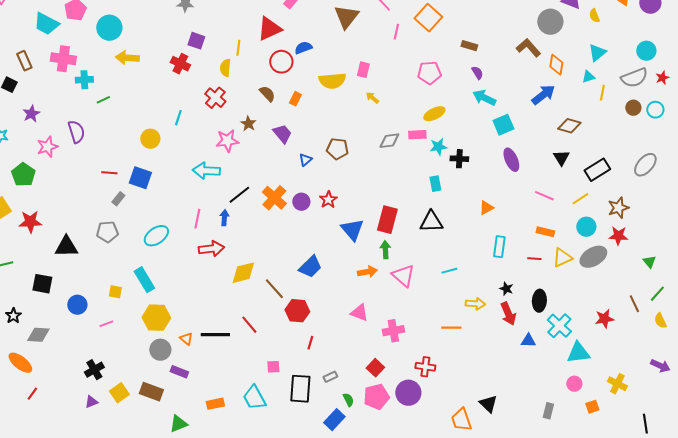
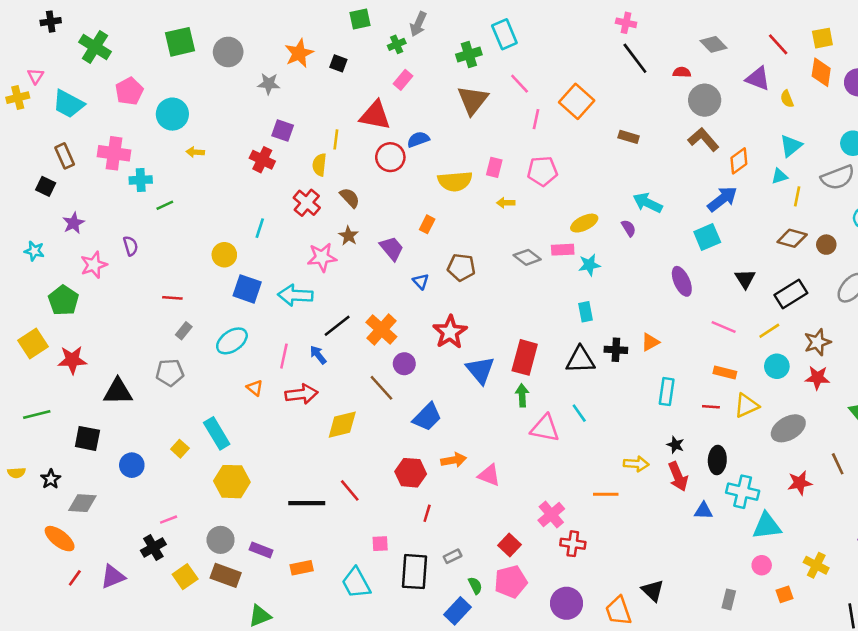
gray circle: (550, 22) -> (705, 100), moved
cyan trapezoid: (46, 24) -> (68, 104), moved
red triangle: (269, 29) -> (375, 115), turned 36
yellow arrow: (127, 58) -> (195, 152), size x0.6
orange diamond: (556, 65) -> (739, 161), turned 45
pink pentagon: (429, 73) -> (542, 171), moved
purple semicircle: (477, 73) -> (629, 228), moved
brown semicircle: (267, 94) -> (350, 198), moved
yellow arrow: (372, 98) -> (506, 203), turned -40
orange rectangle: (295, 99) -> (427, 224), moved
brown circle: (633, 108) -> (826, 245), moved
cyan square: (503, 125) -> (707, 237), moved
brown diamond: (569, 126) -> (792, 238), moved
purple semicircle: (76, 132) -> (131, 246), size x0.7
gray diamond: (389, 141) -> (527, 257), turned 45
black cross: (459, 159) -> (616, 350), moved
blue triangle: (305, 160) -> (421, 281), turned -32
blue square: (140, 178) -> (247, 289), moved
red star: (328, 200) -> (450, 332), size x1.5
purple circle: (301, 202) -> (404, 364), moved
blue arrow: (224, 218) -> (318, 355), turned -42
cyan ellipse: (156, 236) -> (232, 341), moved
gray ellipse: (593, 257) -> (788, 428), moved
cyan line: (449, 271) -> (579, 413), moved, turned 70
orange arrow: (367, 272) -> (454, 460), moved
pink triangle: (403, 276) -> (545, 428), turned -30
brown line: (274, 289) -> (381, 388), moved
yellow square: (115, 292) -> (180, 449), turned 32
pink line: (106, 324) -> (169, 520), moved
cyan cross: (559, 326) -> (743, 492), turned -30
pink cross: (393, 331) -> (551, 515), moved, turned -30
orange triangle: (186, 339) -> (255, 388), moved
gray circle: (160, 350) -> (221, 540), moved
purple circle: (408, 393) -> (566, 603), moved
purple triangle: (91, 402) -> (113, 577), moved, size x1.5
orange rectangle: (215, 404) -> (302, 568), moved

